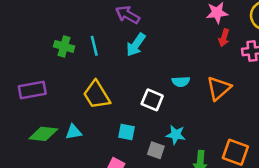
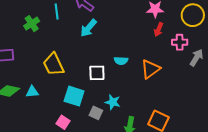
green cross: (64, 46) -> (32, 24), turned 35
cyan line: (94, 46) -> (57, 11), moved
white square: (152, 100) -> (97, 73), turned -30
cyan square: (126, 132) -> (74, 96), size x1.5

